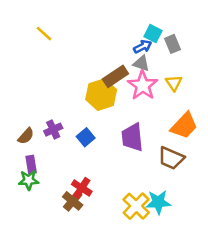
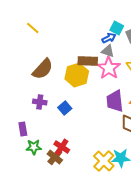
brown rectangle: (115, 76) -> (88, 61), turned 36
purple cross: (53, 130) -> (40, 102), turned 32
brown semicircle: (26, 136) -> (43, 69), moved, size x1.6
purple trapezoid: (132, 137) -> (115, 101), moved
green star: (29, 180) -> (34, 147), moved

